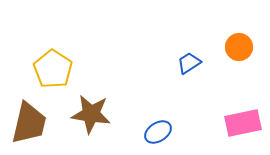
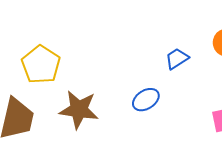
blue ellipse: (158, 132) -> (146, 100), moved

